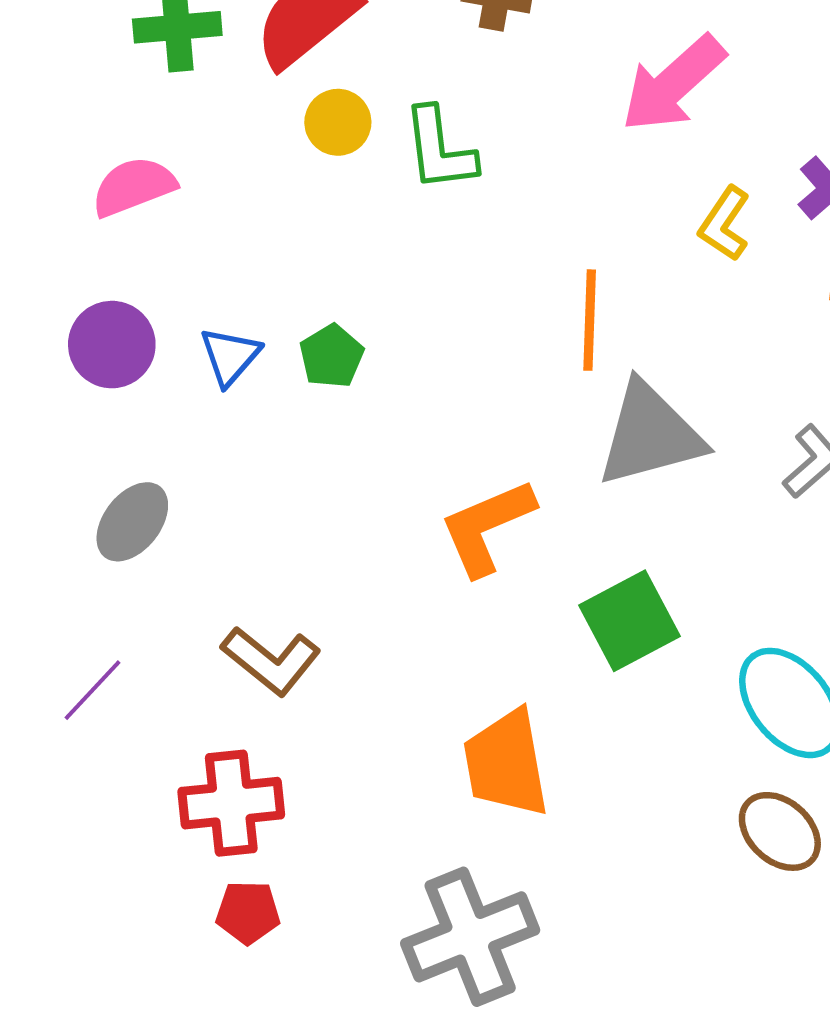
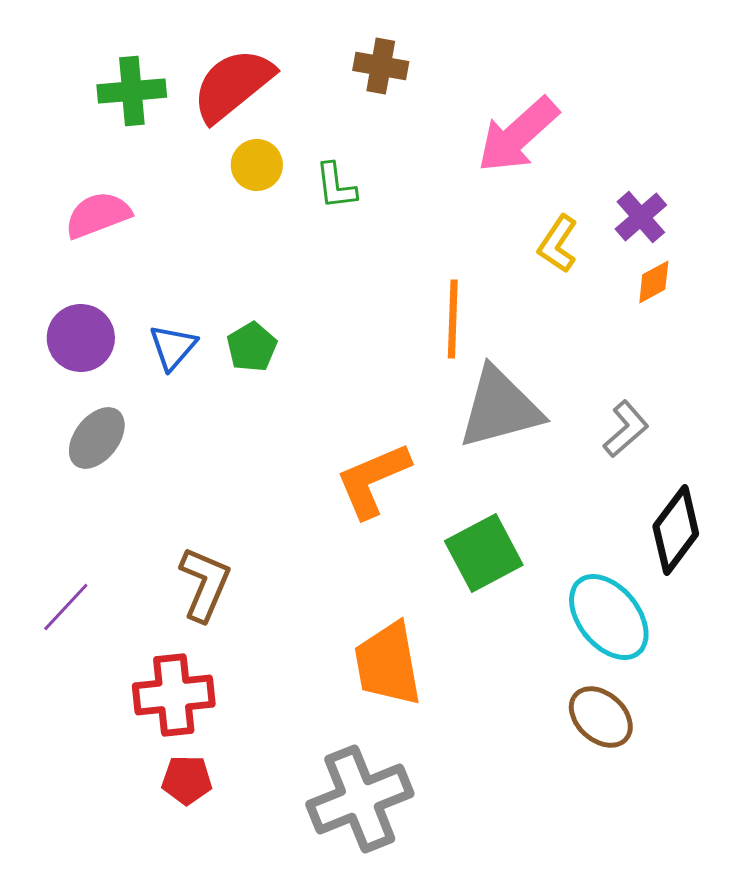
green L-shape: (439, 149) -> (336, 186), size x0.7
gray ellipse: (132, 522) -> (97, 438), moved
brown L-shape: (271, 661) -> (205, 584), turned -106

